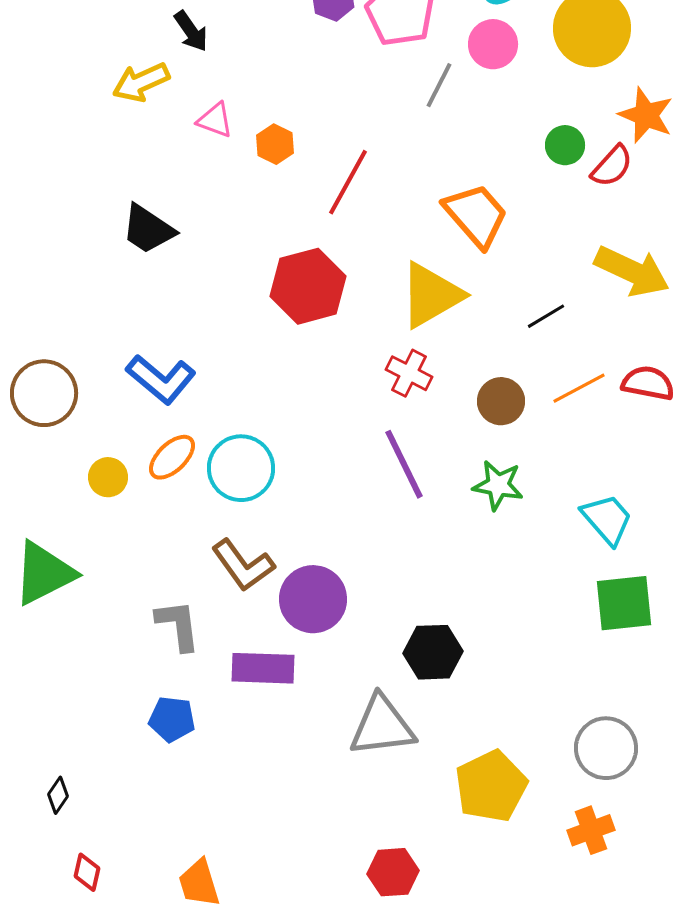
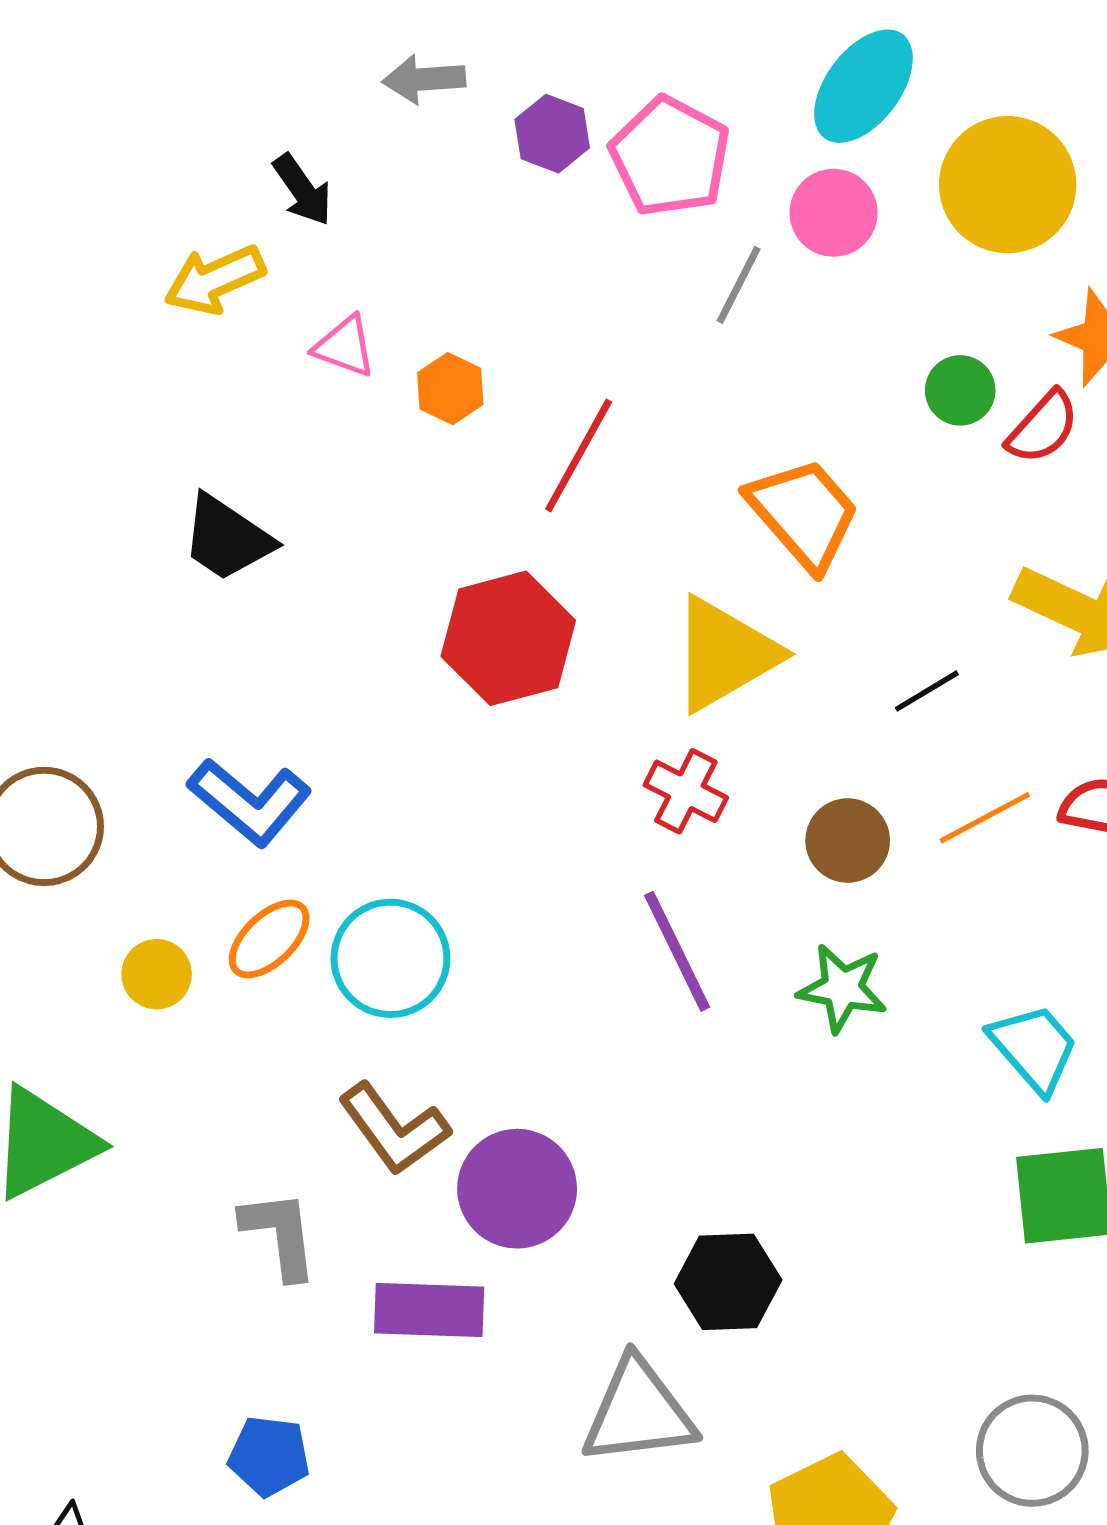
blue pentagon: (172, 719) -> (269, 1456), moved

